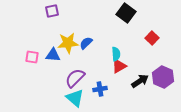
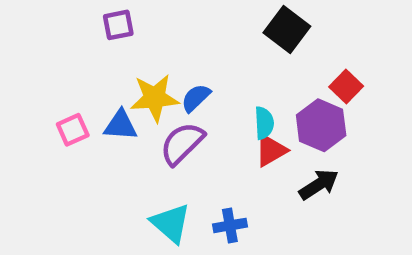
pink square: (32, 57) -> (73, 130), turned -32
purple hexagon: (163, 77) -> (321, 125), moved
purple semicircle: (75, 78) -> (182, 143), moved
blue cross: (100, 89) -> (230, 225), moved

